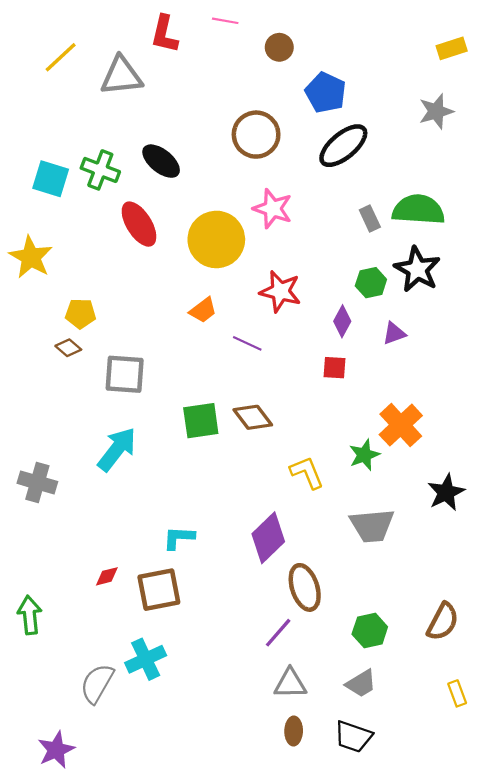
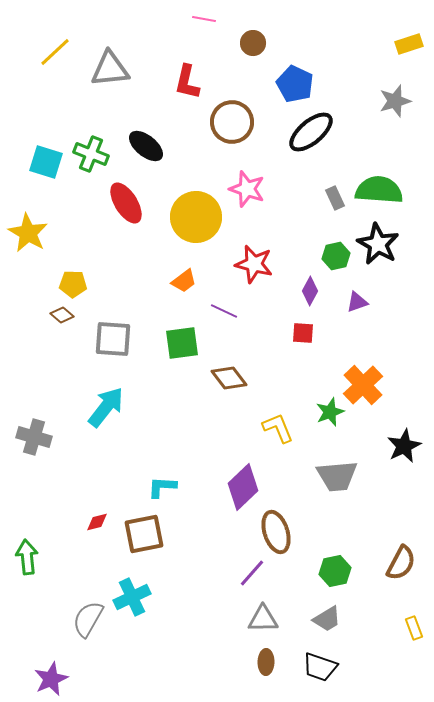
red L-shape: (164, 34) -> (187, 82), moved
green square: (201, 421) -> (182, 343), moved

